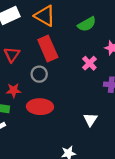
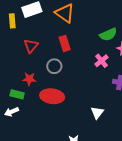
green semicircle: (87, 24) -> (108, 34), moved
red rectangle: (48, 48) -> (65, 43), size x0.7

